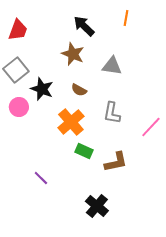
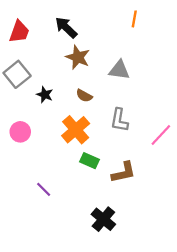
black arrow: (84, 26) -> (66, 27), moved
black star: (42, 89) -> (45, 95), size x0.7
pink circle: (19, 107) -> (20, 132), moved

